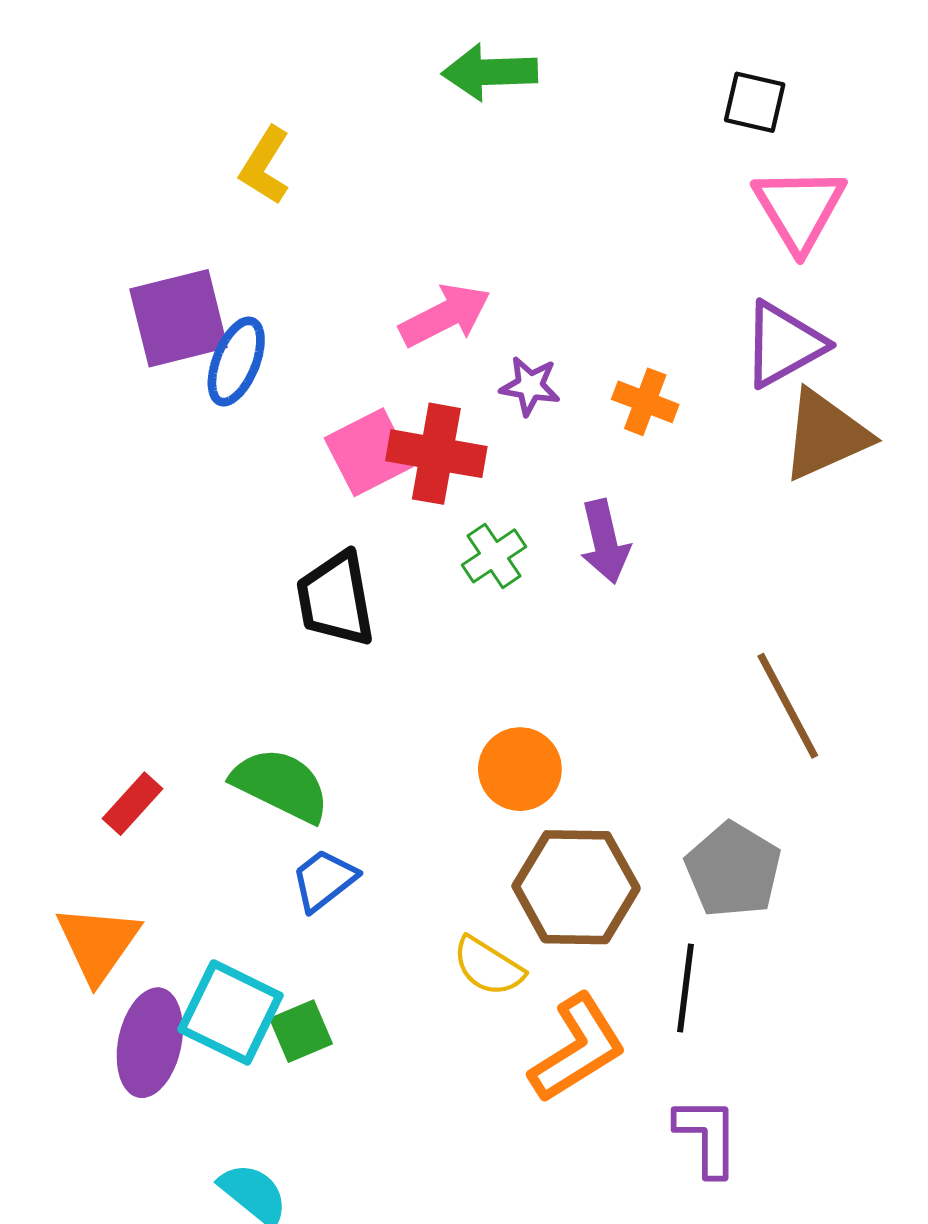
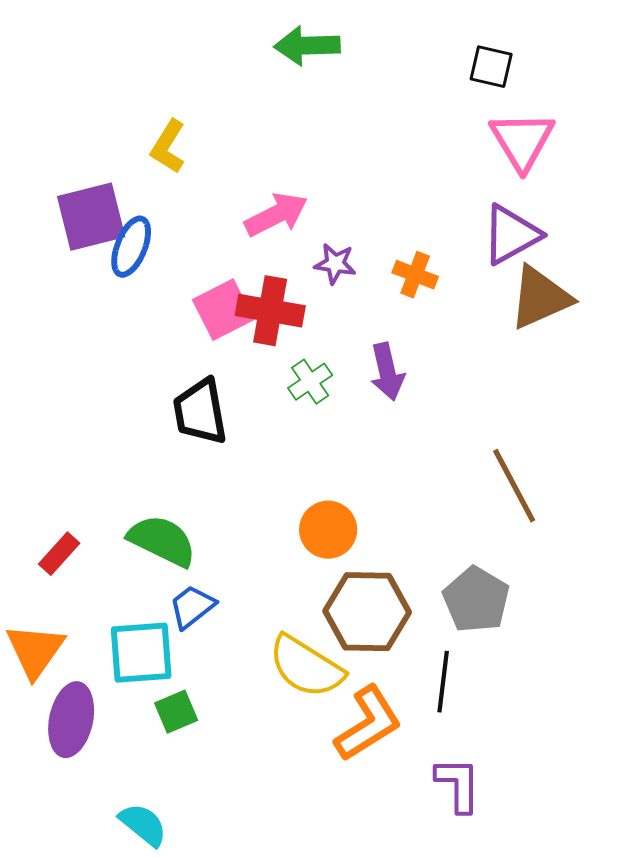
yellow L-shape: (265, 166) -> (168, 147), moved
yellow semicircle: (488, 966) -> (306, 667), size x1.5
cyan square: (230, 1012) -> (141, 653), moved, turned -30

